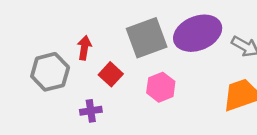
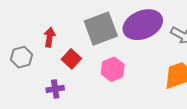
gray hexagon: (50, 72) -> (21, 57), size x0.7

